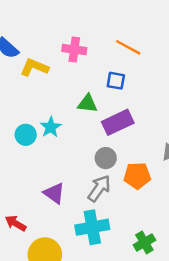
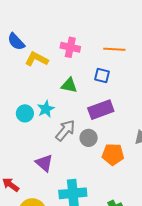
orange line: (128, 47) -> (114, 49), turned -30
green triangle: (87, 103) -> (69, 85), moved
gray arrow: (99, 188) -> (65, 130), moved

